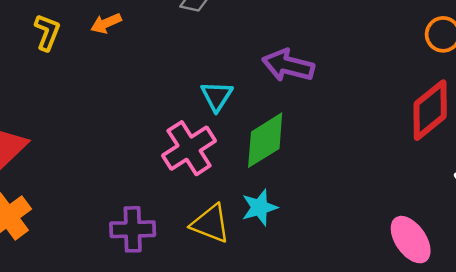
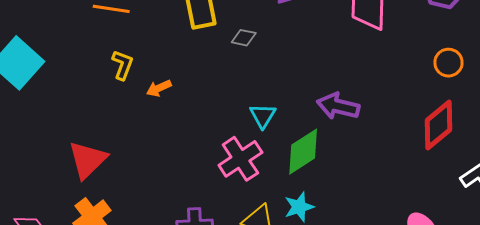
orange arrow: (106, 23) -> (159, 88), moved
purple arrow: (288, 65) -> (338, 106), moved

